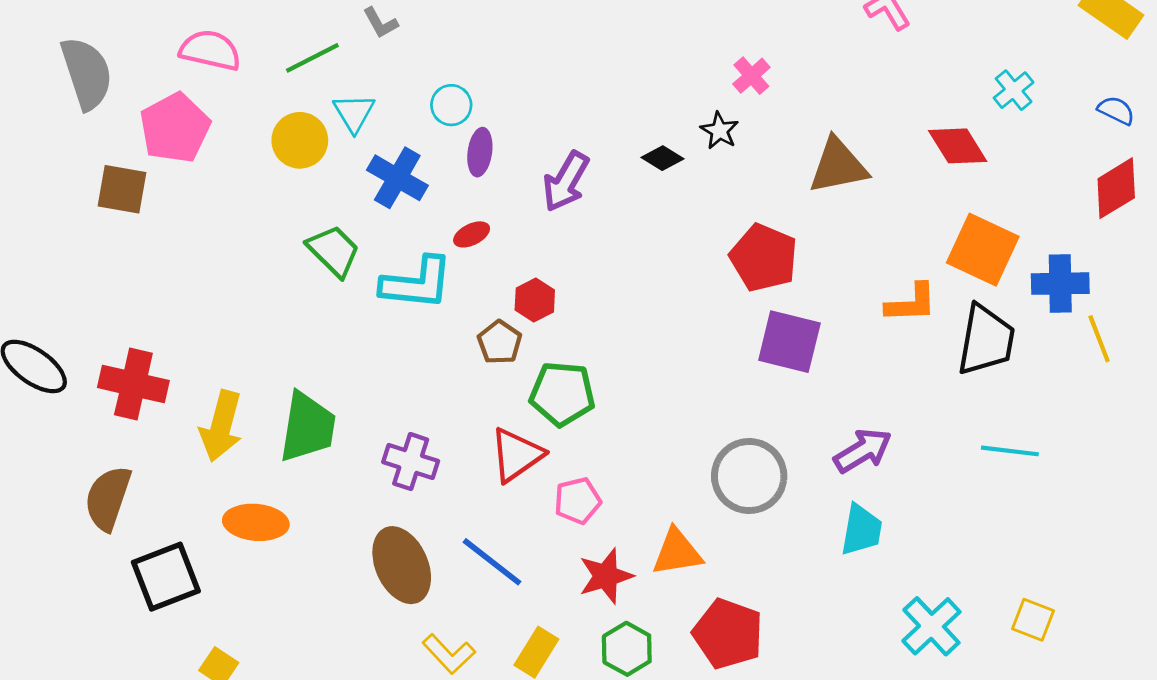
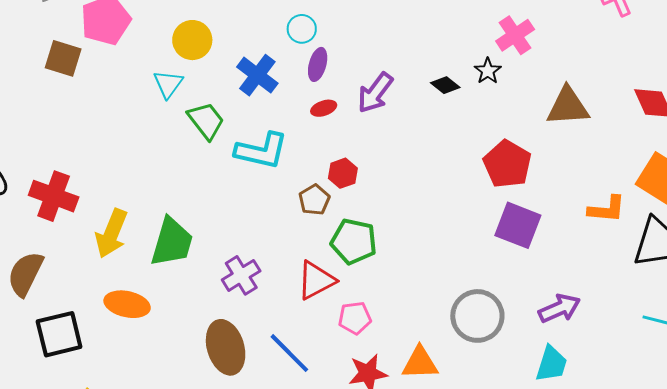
pink cross: (751, 76) -> (515, 35), size x1.4
cyan triangle: (354, 113) -> (168, 84), moved
red ellipse: (472, 234) -> (324, 108), moved
purple cross: (411, 462) -> (241, 275), turned 33

